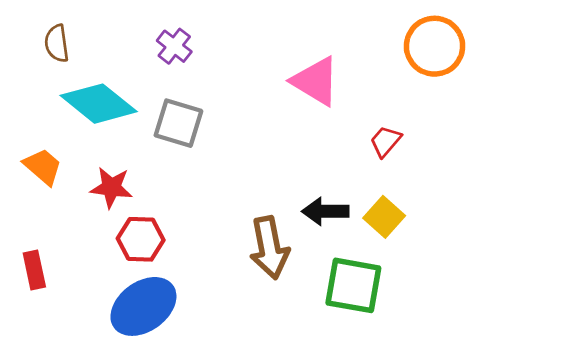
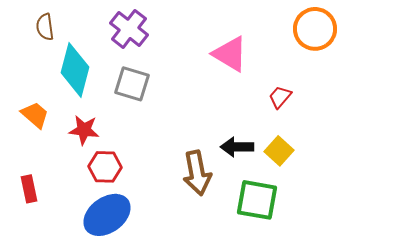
purple cross: (174, 46) -> (129, 29), size x1.5
cyan diamond: (99, 104) -> (75, 70), turned 66

